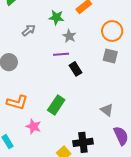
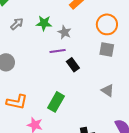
green star: (56, 17) -> (44, 23), moved
gray arrow: (29, 30) -> (17, 24), moved
gray triangle: (107, 110) -> (108, 91), moved

